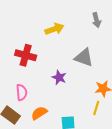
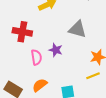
pink semicircle: (22, 92) -> (36, 57), moved
yellow line: (96, 108) -> (93, 76), turned 56

